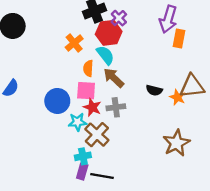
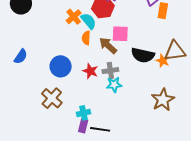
cyan semicircle: (105, 55) -> (89, 21), moved
black semicircle: (154, 90) -> (143, 55), size x1.6
pink square: (86, 91) -> (120, 34), moved
cyan star: (77, 122) -> (114, 85), moved
brown cross: (97, 135) -> (52, 98), moved

